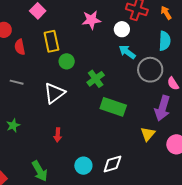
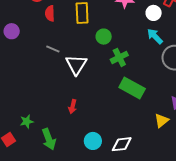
green circle: (67, 61) -> (104, 37), moved
gray line: (17, 82) -> (53, 49), moved
white triangle: (54, 93) -> (76, 65), turned -30
green star: (13, 125) -> (27, 121), moved

